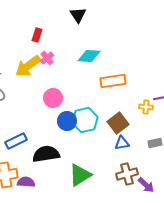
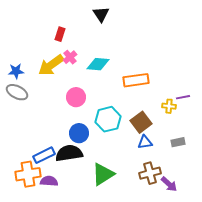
cyan diamond: (89, 56) -> (98, 64), moved
blue circle: (67, 121) -> (79, 133), moved
blue rectangle: (16, 141) -> (44, 155), moved

